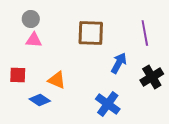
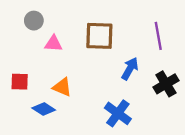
pink triangle: (34, 40) -> (53, 43), moved

